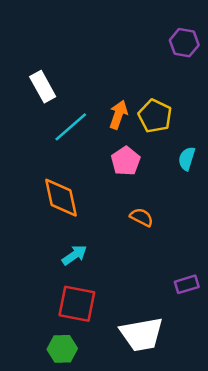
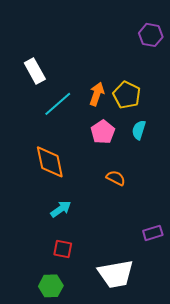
cyan semicircle: (187, 159) -> (139, 130), moved
red square: (77, 304) -> (63, 249), size x0.6

